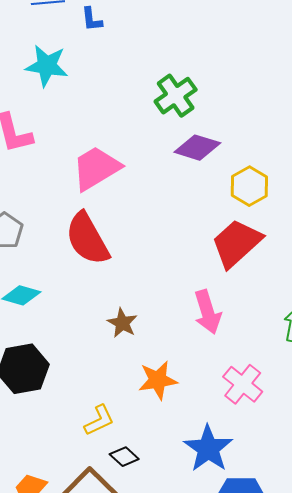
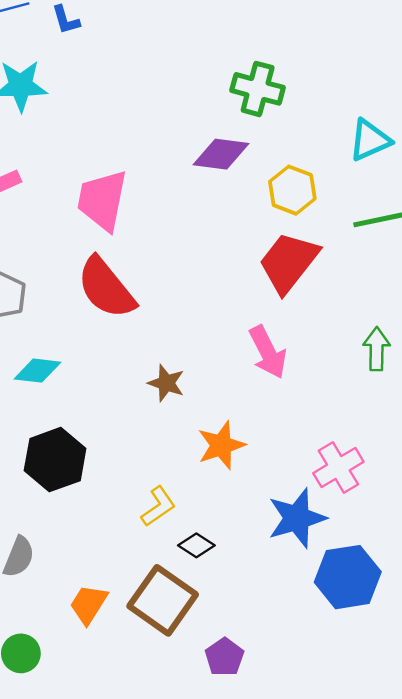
green cross: (176, 96) -> (258, 89), moved, turned -30
pink trapezoid: (96, 168) -> (102, 200), turned -38
pink cross: (243, 384) -> (338, 468), moved, turned 30
blue star: (208, 449) -> (297, 518), turned 30

